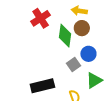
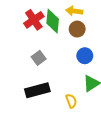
green diamond: (65, 36) -> (53, 21), moved
gray square: (73, 64) -> (39, 58), moved

